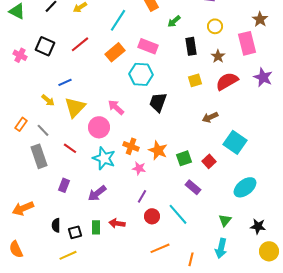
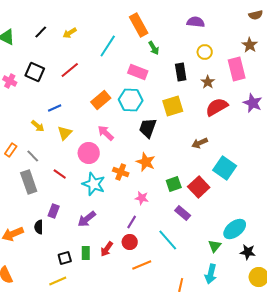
green arrow: (174, 21) -> (154, 48), moved, turned -80
orange rectangle: (115, 52) -> (101, 100), moved
yellow square: (195, 80) -> (173, 106), moved, size x1.5
yellow triangle: (75, 107) -> (65, 133), size x0.7
orange star: (158, 150) -> (146, 162), moved
red square: (209, 161) -> (199, 187), size x1.5
pink star: (139, 168) -> (142, 198), moved
cyan ellipse: (245, 187) -> (235, 229), moved
red circle: (152, 216) -> (130, 242), moved
red arrow: (117, 223) -> (107, 249), turned -63
black semicircle: (56, 225) -> (39, 227), moved
orange line: (160, 248) -> (142, 265), moved

